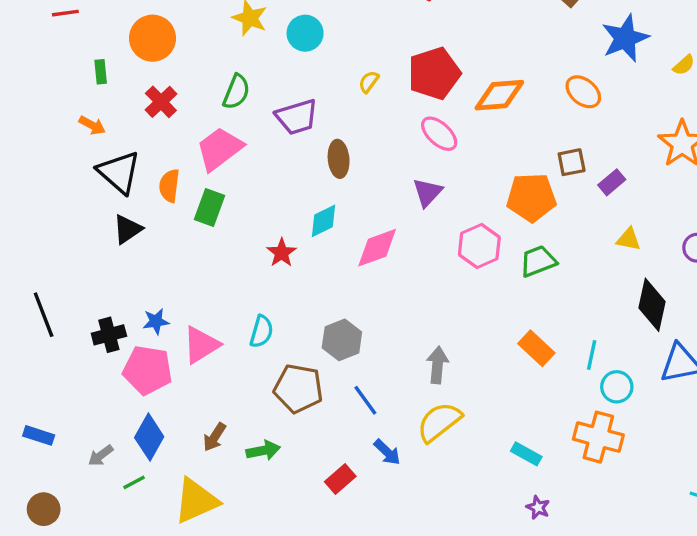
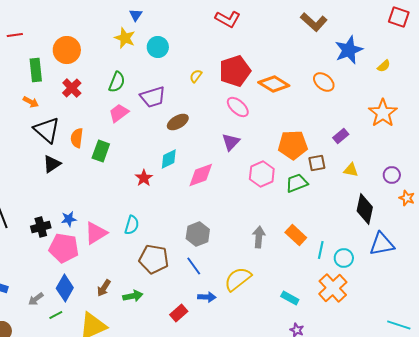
green rectangle: (101, 72) -> (36, 70), size x1.6
orange diamond: (499, 95) -> (274, 84), turned 36
pink trapezoid: (220, 149) -> (119, 113), moved, size x0.7
brown ellipse: (339, 159) -> (178, 122), turned 65
brown square: (572, 162) -> (317, 163), moved
gray hexagon: (342, 340) -> (198, 234), moved
cyan line: (592, 355) -> (321, 250), moved
gray arrow: (437, 365) -> (259, 237), moved
orange cross: (598, 437) -> (333, 288), turned 32
blue arrow: (387, 452) -> (207, 297), turned -42

